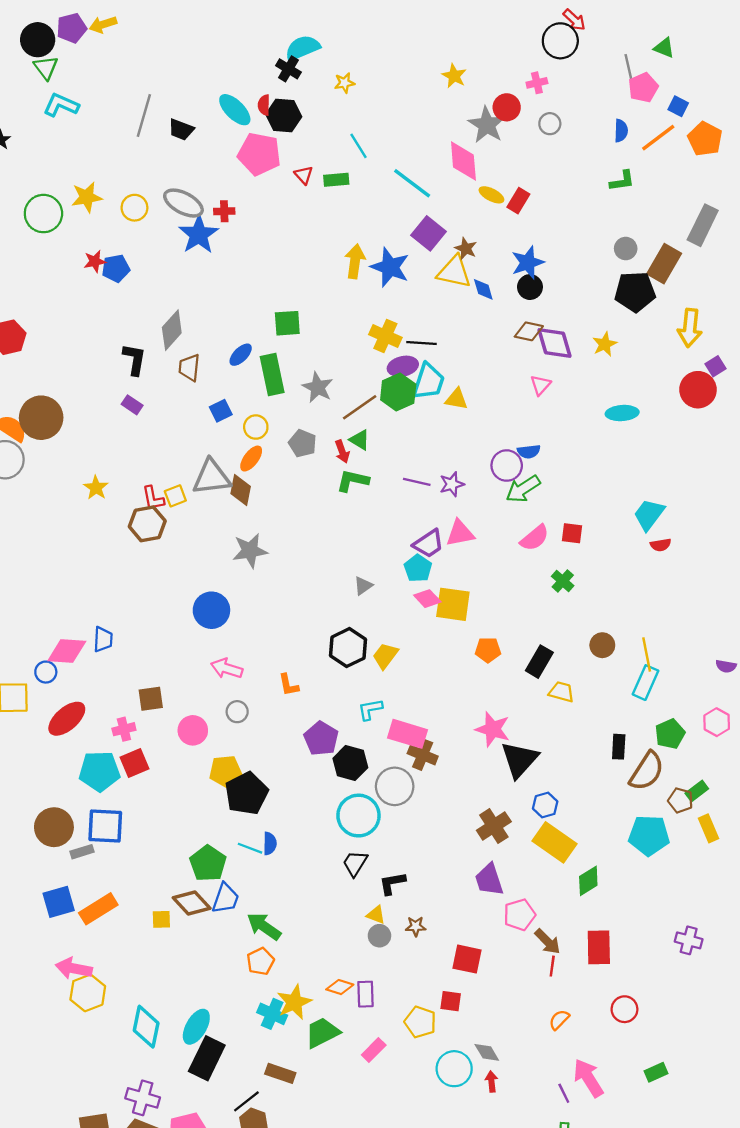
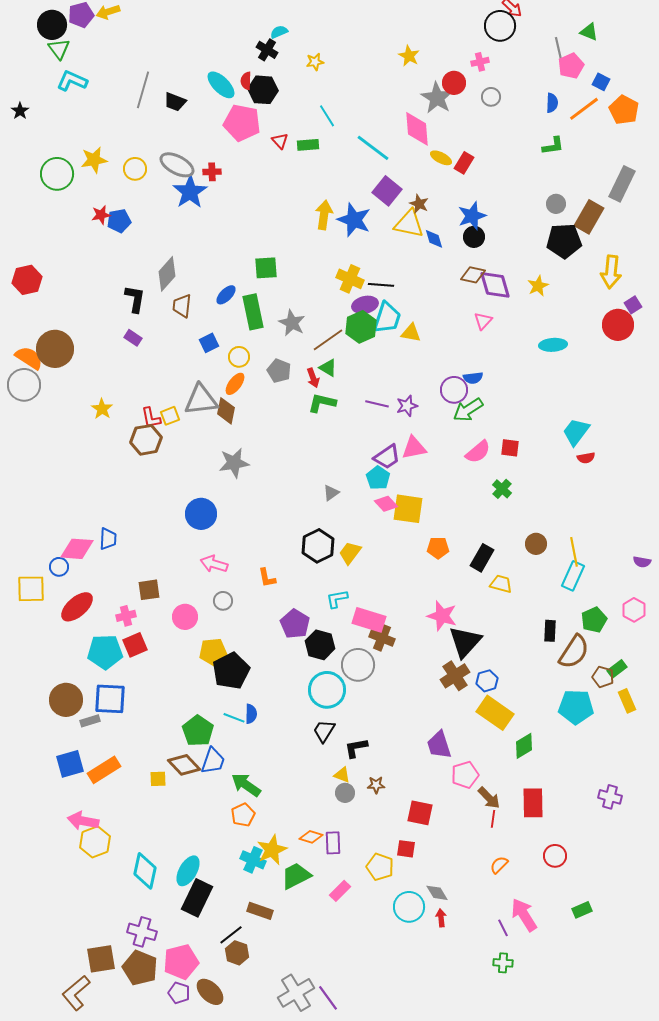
cyan semicircle: (302, 48) -> (279, 32), size x0.6
brown cross: (494, 826) -> (455, 676), moved

